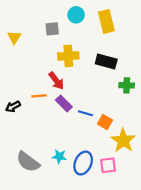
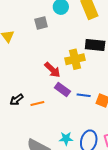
yellow cross: (68, 56) -> (75, 59), moved
orange line: (39, 96) -> (37, 104), moved

